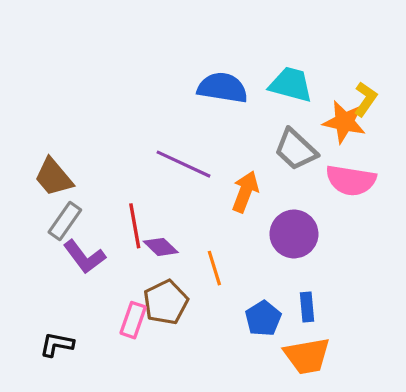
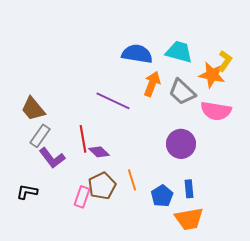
orange arrow: (245, 192) -> (152, 84), moved
orange line: (214, 268) -> (132, 180), moved
black L-shape: (57, 344) -> (27, 192), moved

